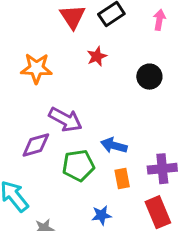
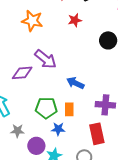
green pentagon: (78, 165) -> (46, 108), moved
orange rectangle: (122, 179) -> (69, 109), moved

